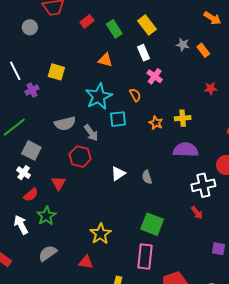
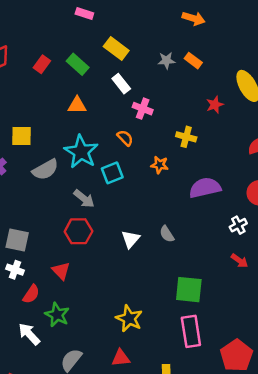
yellow cross: (183, 118) -> (186, 137), moved, turned 35
gray semicircle: (65, 123) -> (45, 170), moved
white cross: (203, 185) -> (238, 225), size x0.6

